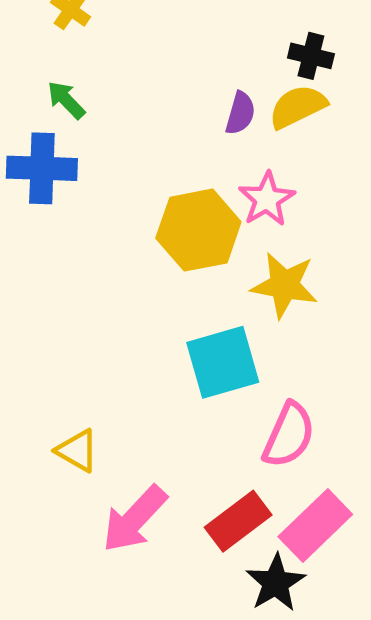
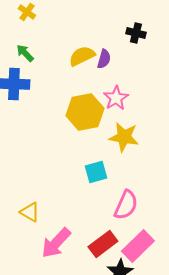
yellow semicircle: (298, 107) -> (82, 56), moved
cyan square: (223, 362) -> (96, 172), size x0.7

